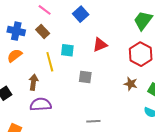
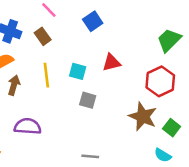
cyan square: (67, 50) -> (78, 71), moved
brown arrow: (33, 82) -> (14, 85), moved
brown star: (131, 84) -> (143, 116), size x1.6

